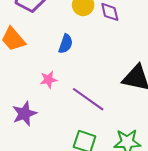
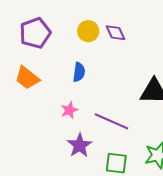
purple star: (24, 114) -> (80, 145), moved

